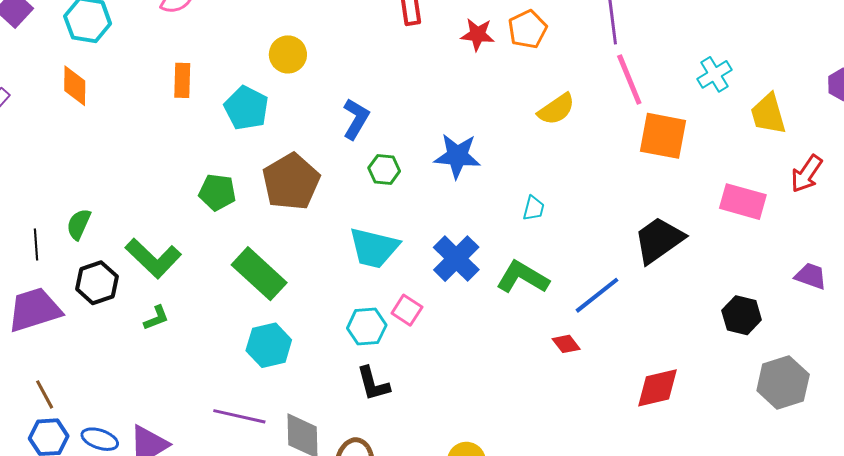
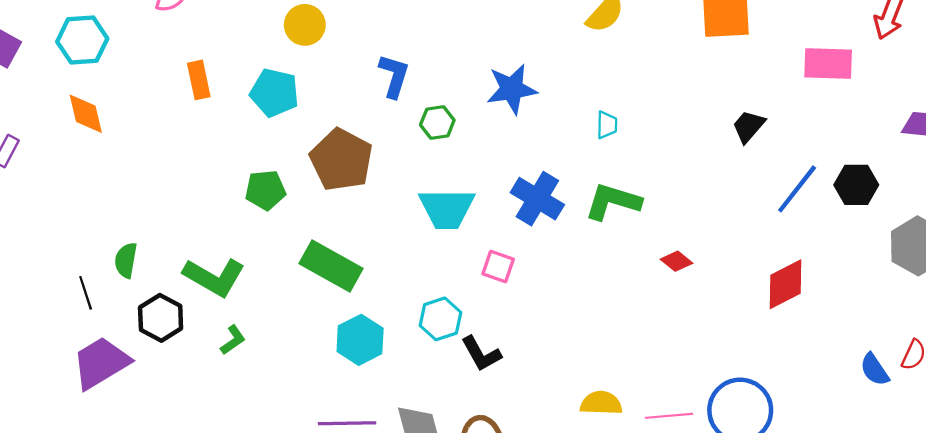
black trapezoid: (659, 240) -> (748, 126), size x0.6
blue line: (597, 295) -> (797, 189), moved
cyan hexagon: (367, 327) -> (440, 319), moved

